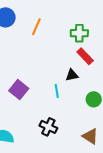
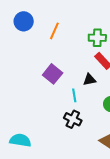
purple square: (19, 90) -> (53, 74), moved
black cross: (48, 127) -> (73, 119), moved

